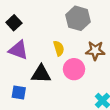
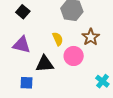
black square: (14, 23) -> (23, 12), moved
brown star: (95, 51) -> (91, 37), turned -30

